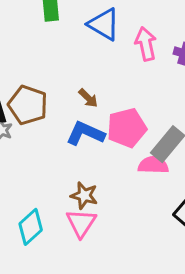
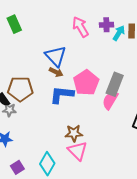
blue triangle: (104, 24) -> (56, 56), moved, turned 35
pink semicircle: (153, 165) -> (110, 100), turned -42

